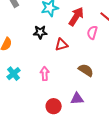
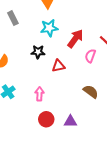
brown semicircle: (86, 70) -> (91, 92), moved
red circle: (54, 106) -> (46, 119), moved

